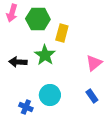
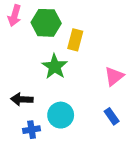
black arrow: (18, 62) -> (22, 99), moved
blue cross: (26, 107) -> (32, 130), turned -32

